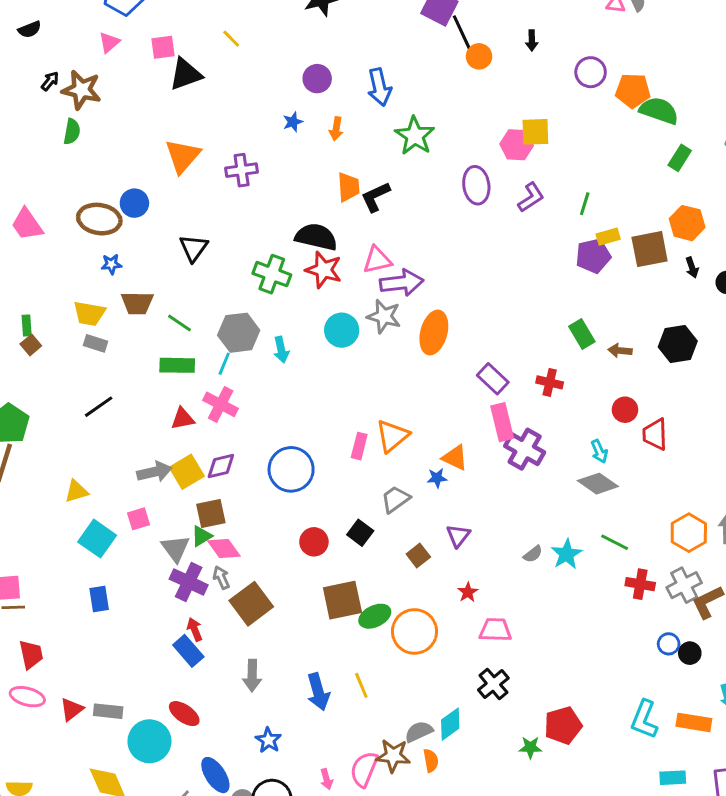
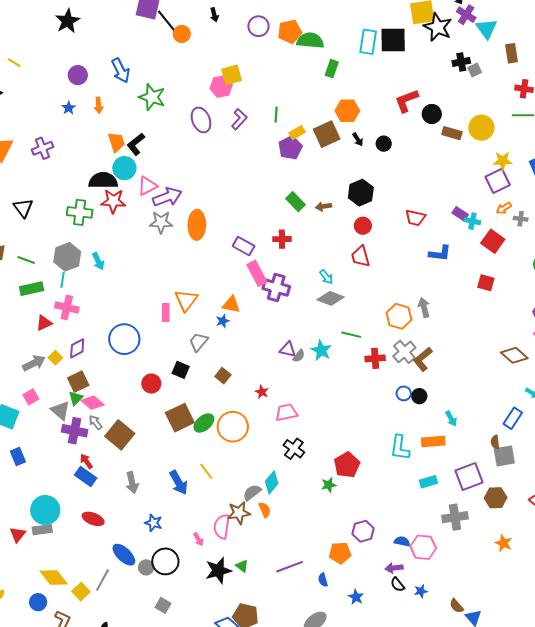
cyan circle: (342, 330) -> (124, 168), moved
red circle: (625, 410) -> (363, 226), moved
yellow square: (187, 472) -> (55, 358), size x0.6
purple triangle: (458, 536) -> (288, 349), moved, turned -42
cyan circle: (149, 741) -> (45, 510), moved

